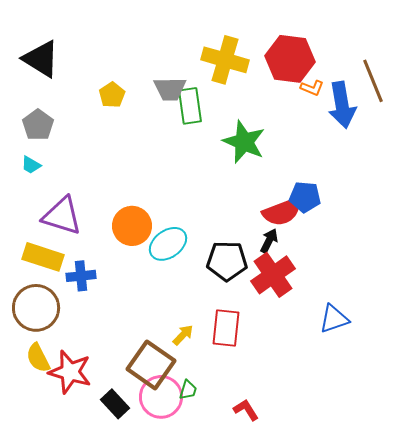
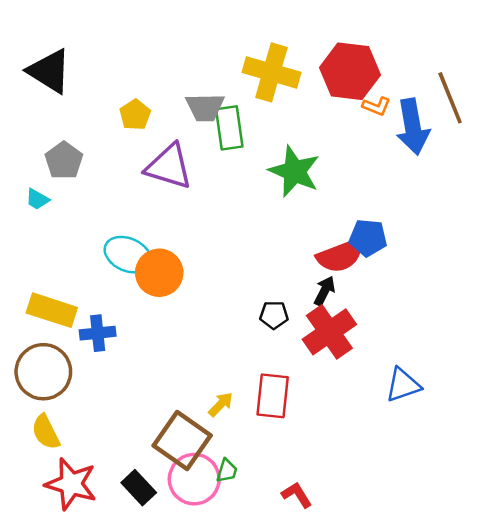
gray pentagon: (38, 125) -> (64, 161), moved
purple triangle: (62, 216) -> (169, 167), moved
cyan ellipse: (168, 244) -> (128, 255), moved, turned 60
black pentagon: (227, 261) -> (274, 315), size x0.6
red star: (70, 372) -> (71, 484), moved

